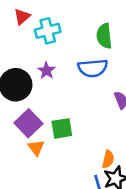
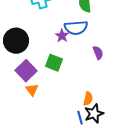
purple star: (46, 71) -> (62, 36), moved
green square: (62, 128) -> (54, 63), moved, turned 30

